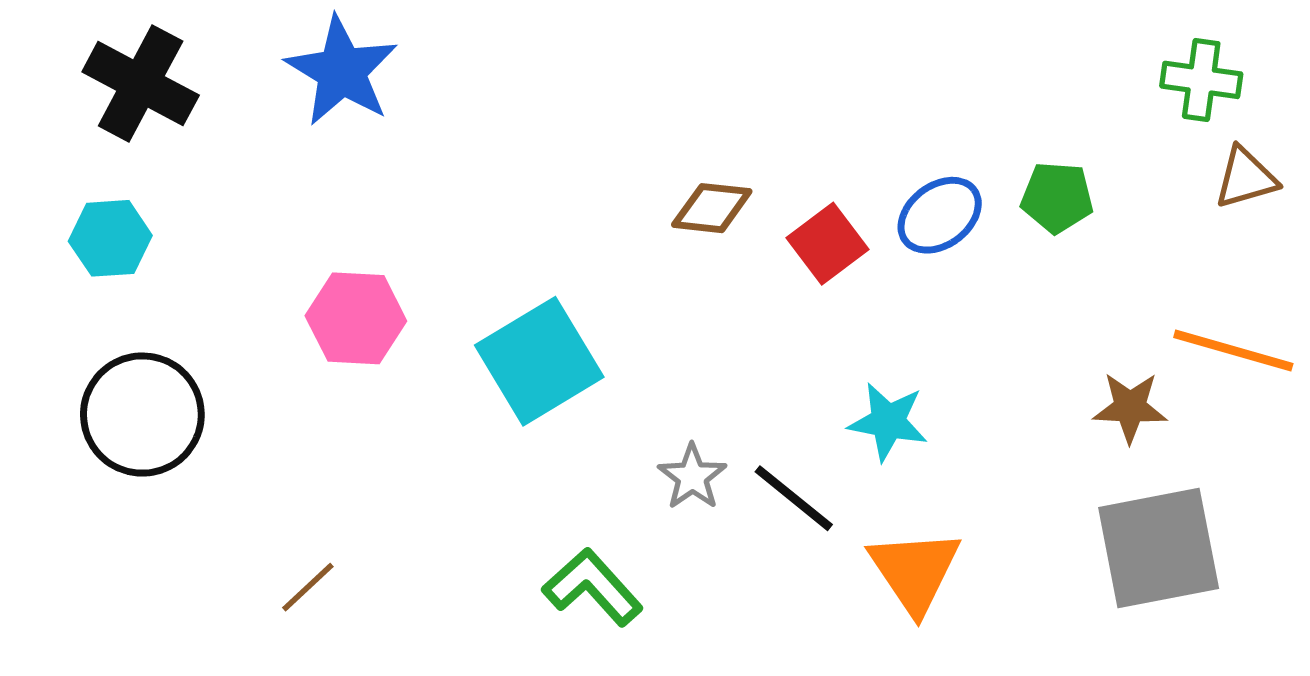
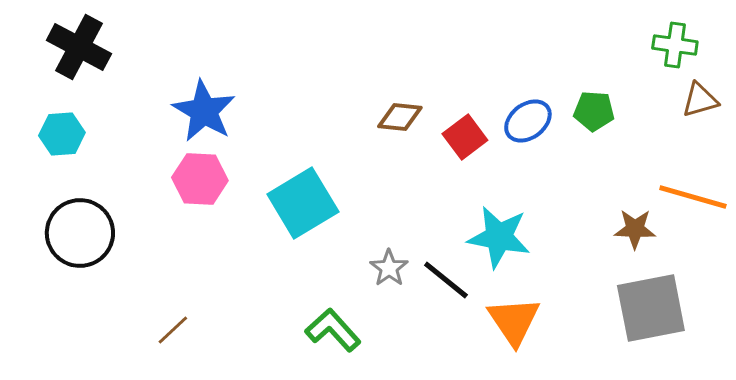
blue star: (342, 71) -> (204, 111), moved
cyan star: (888, 422) -> (499, 237), size x1.4

